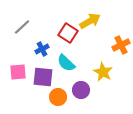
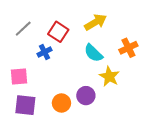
red square: (68, 33) -> (58, 32), moved
cyan semicircle: (66, 63) -> (93, 53), moved
purple square: (43, 77) -> (25, 105), moved

